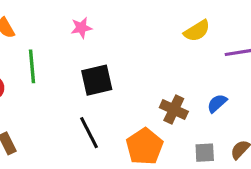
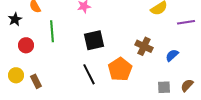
brown cross: (174, 109) -> (144, 46), moved
orange pentagon: (145, 146) -> (120, 69), moved

